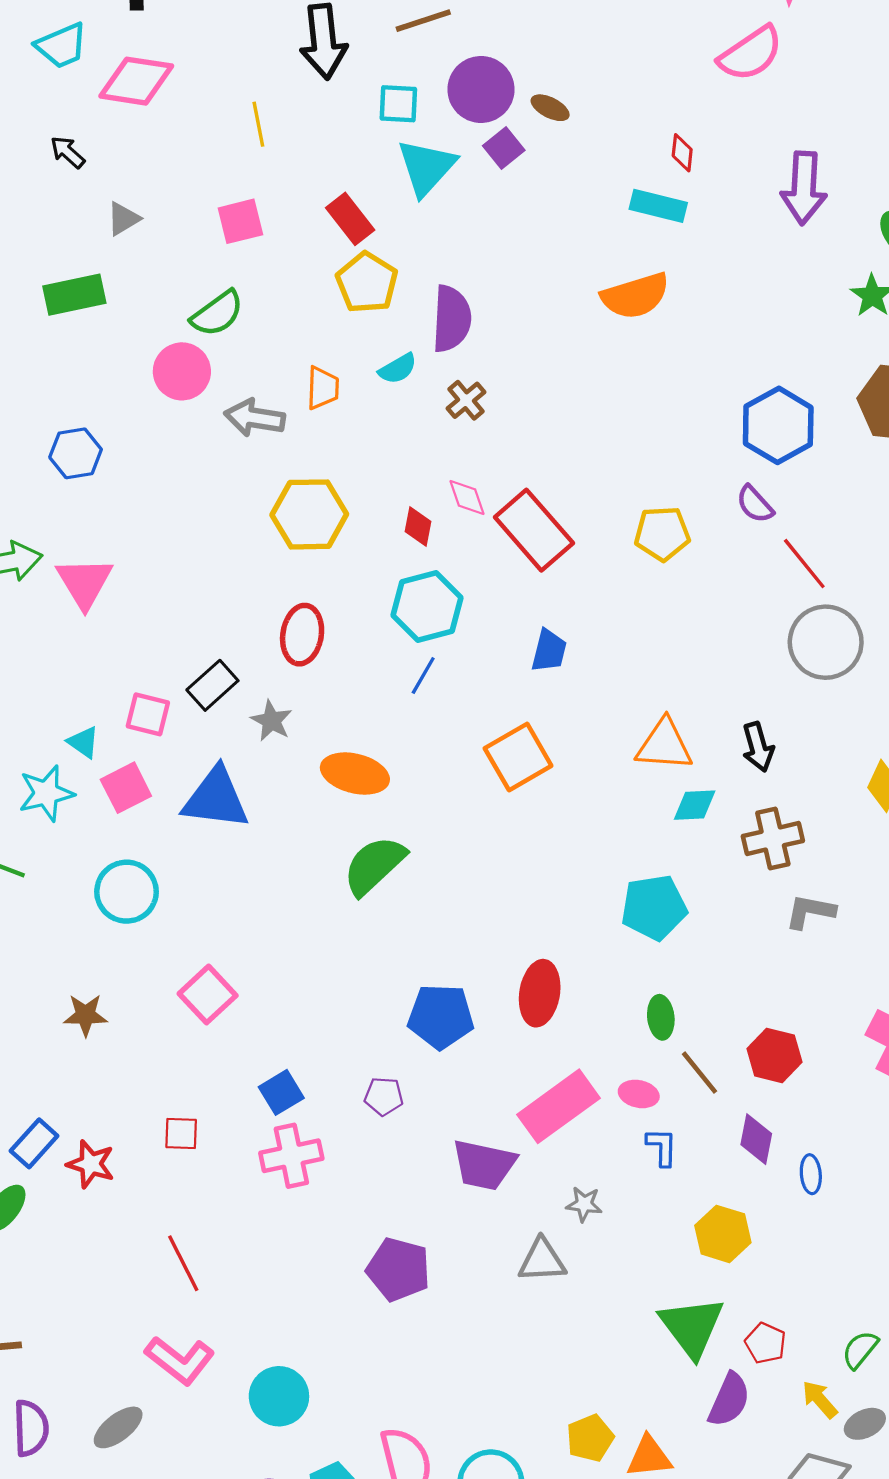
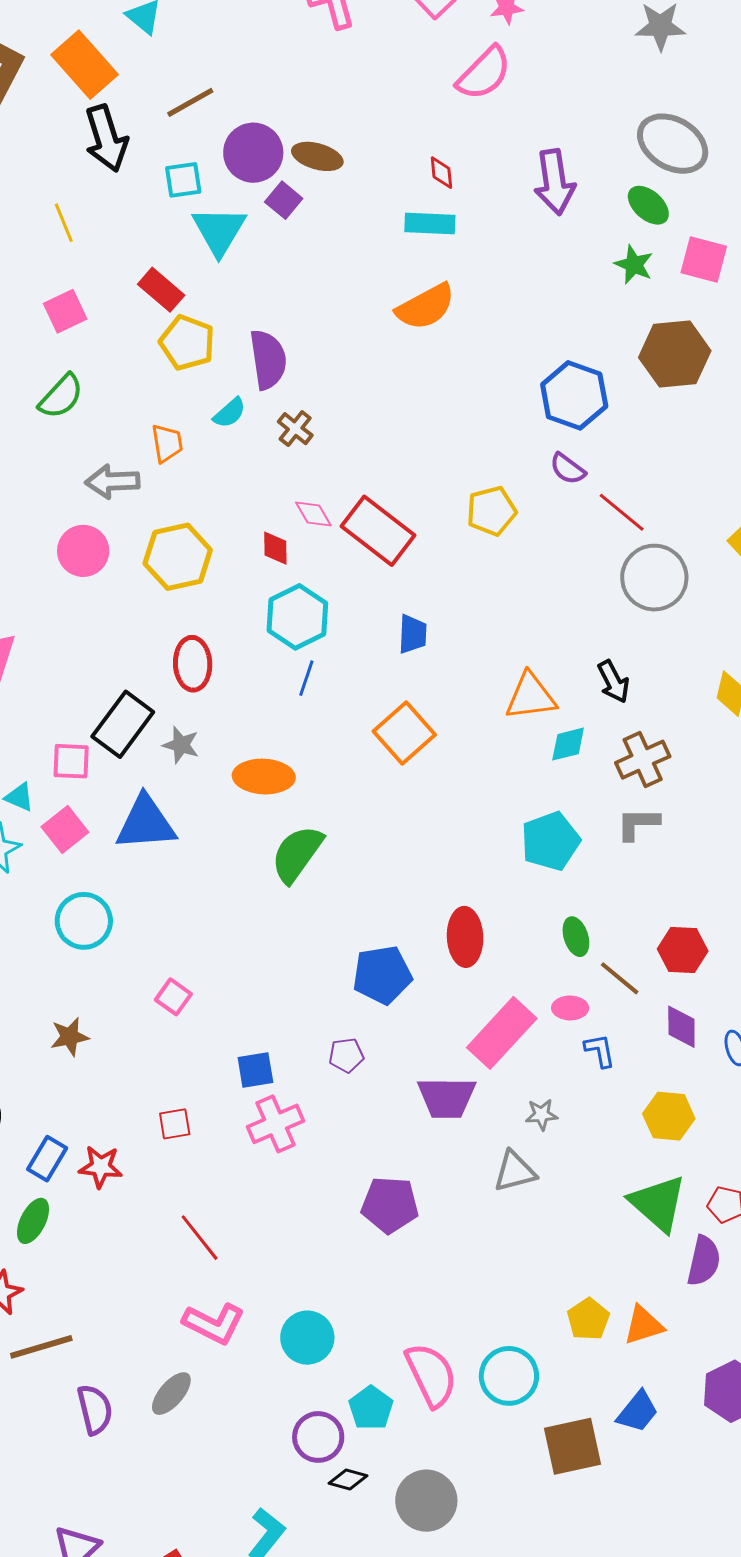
brown ellipse: (550, 108) -> (317, 156), size x1.4
pink circle: (182, 371) -> (83, 551), moved
black rectangle: (212, 685) -> (123, 724), size x1.4
gray L-shape: (810, 912) -> (638, 824), moved
pink square: (208, 995) -> (173, 997), size x0.7
blue square: (281, 1092) -> (255, 1070), turned 33

